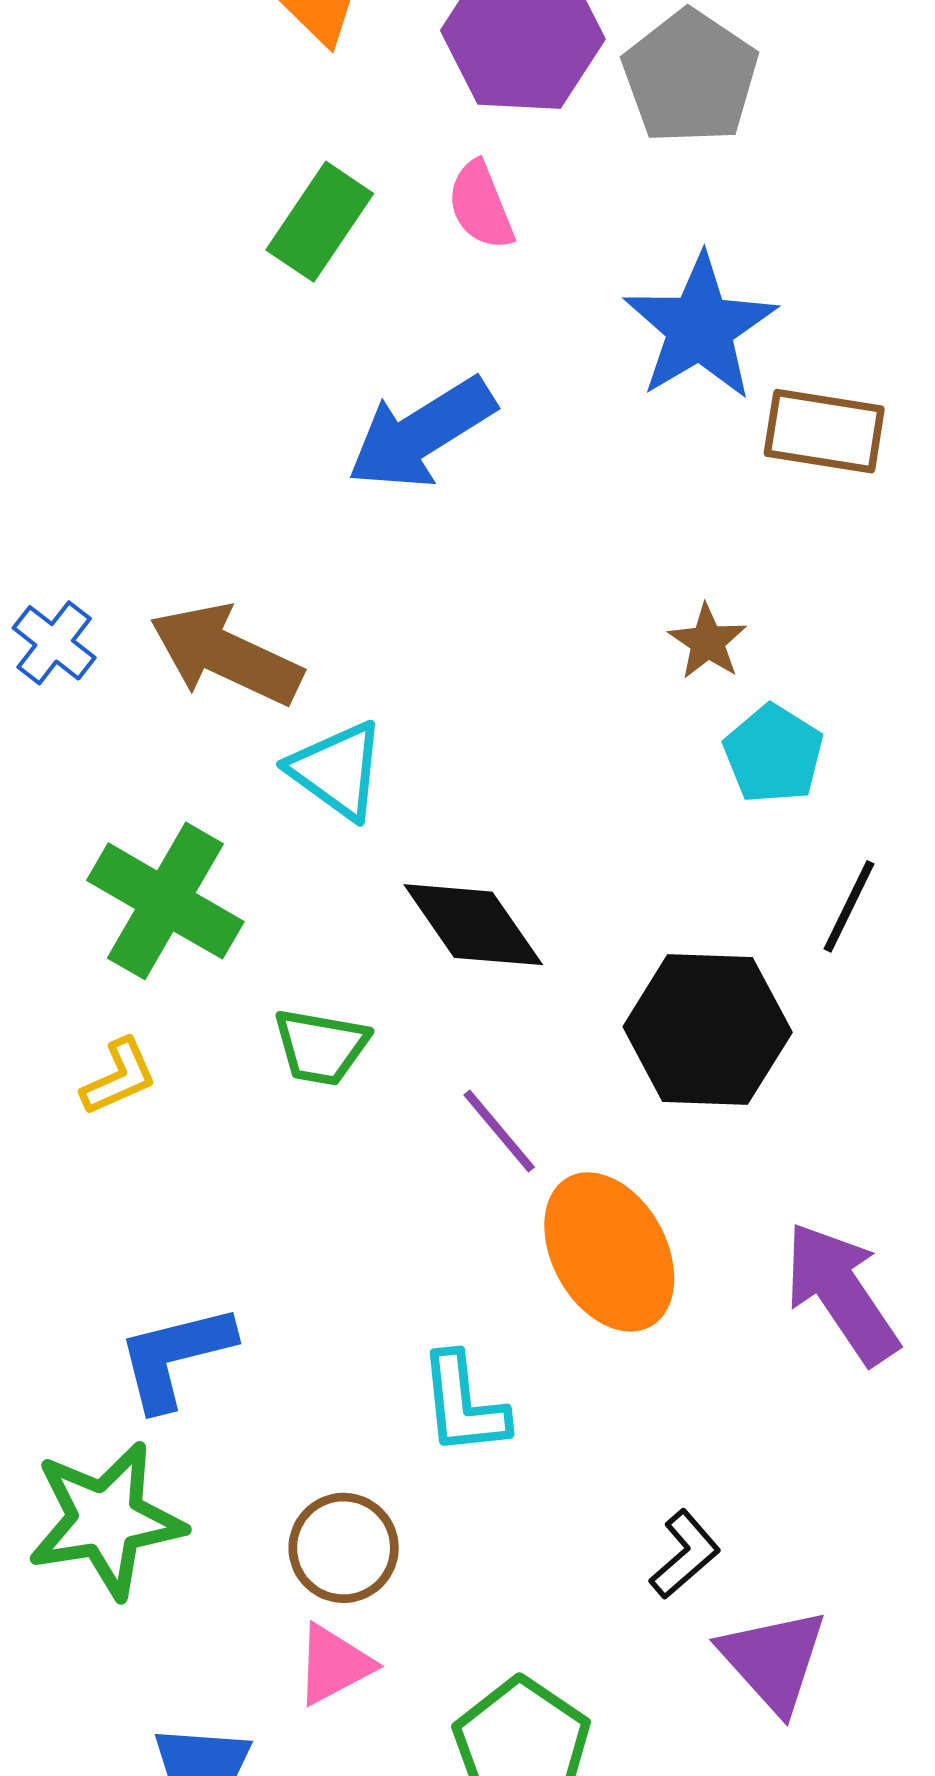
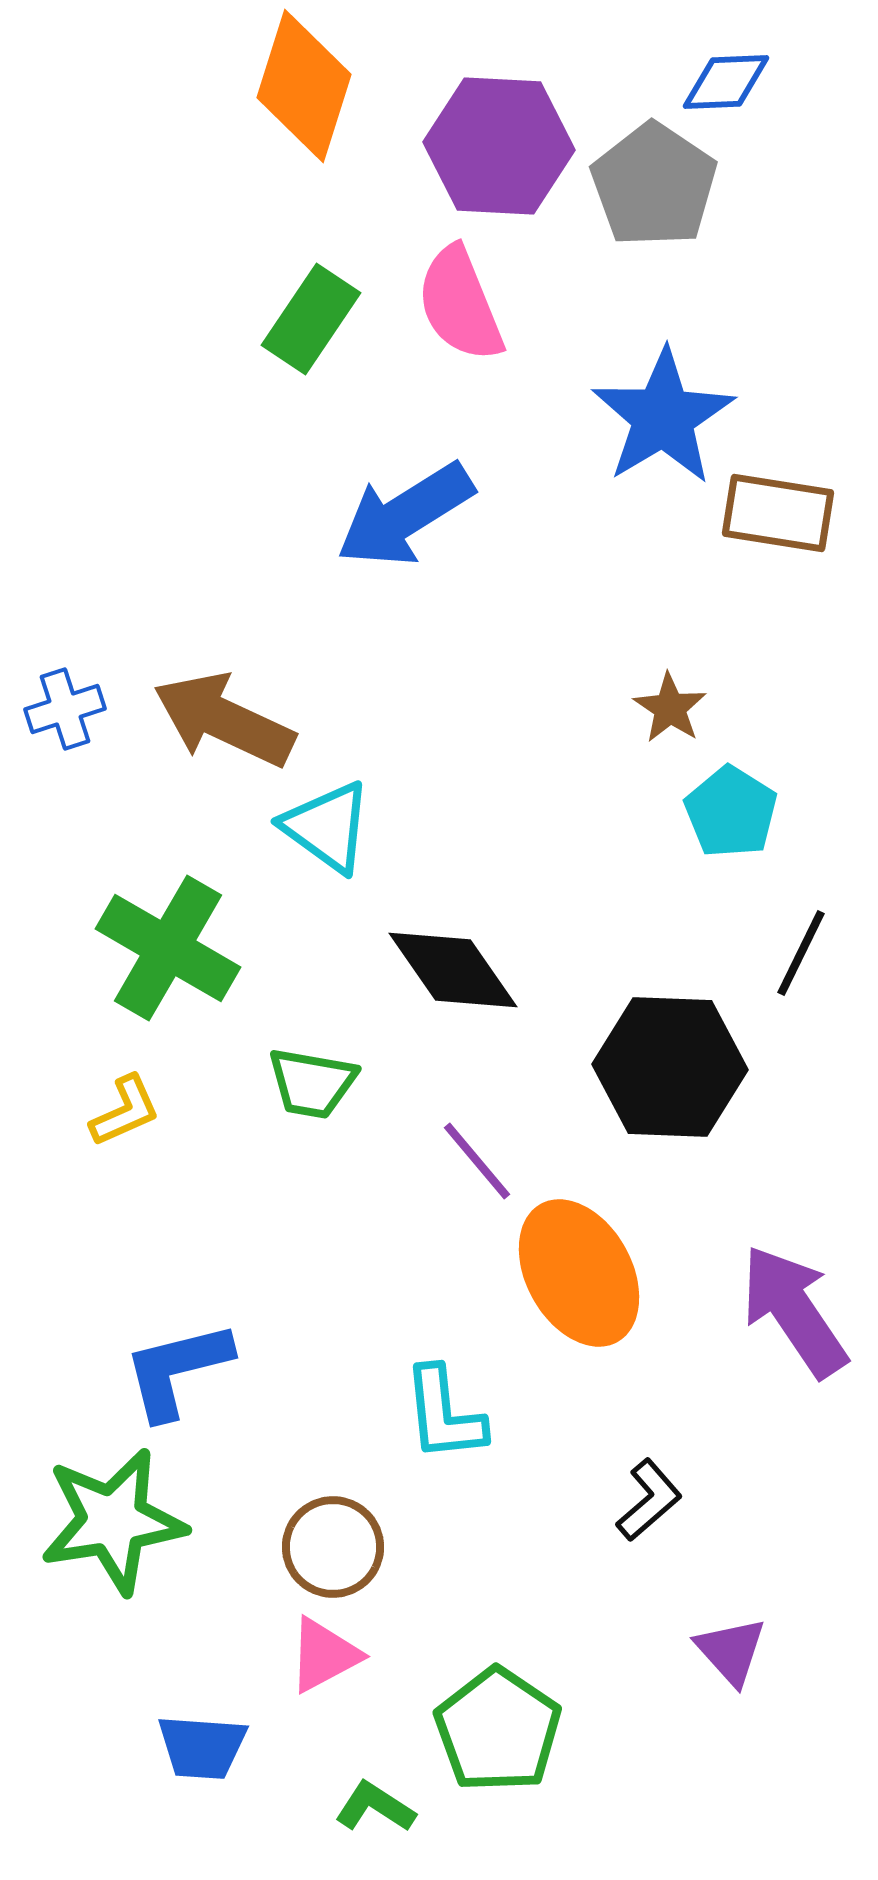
pink semicircle: (481, 205) -> (460, 304), size x1.4
blue cross: (54, 643) -> (65, 709), turned 34
black L-shape: (685, 1554) -> (649, 1500), moved
purple triangle: (773, 1660) -> (731, 1651), size x0.7

